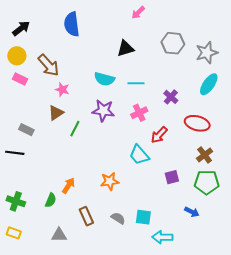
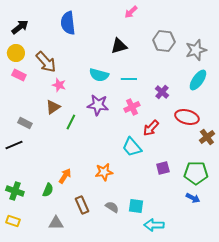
black line: (15, 153) -> (14, 145), turned -30
brown cross: (205, 155) -> (207, 137), moved
blue arrow: (192, 212) -> (193, 198), moved

